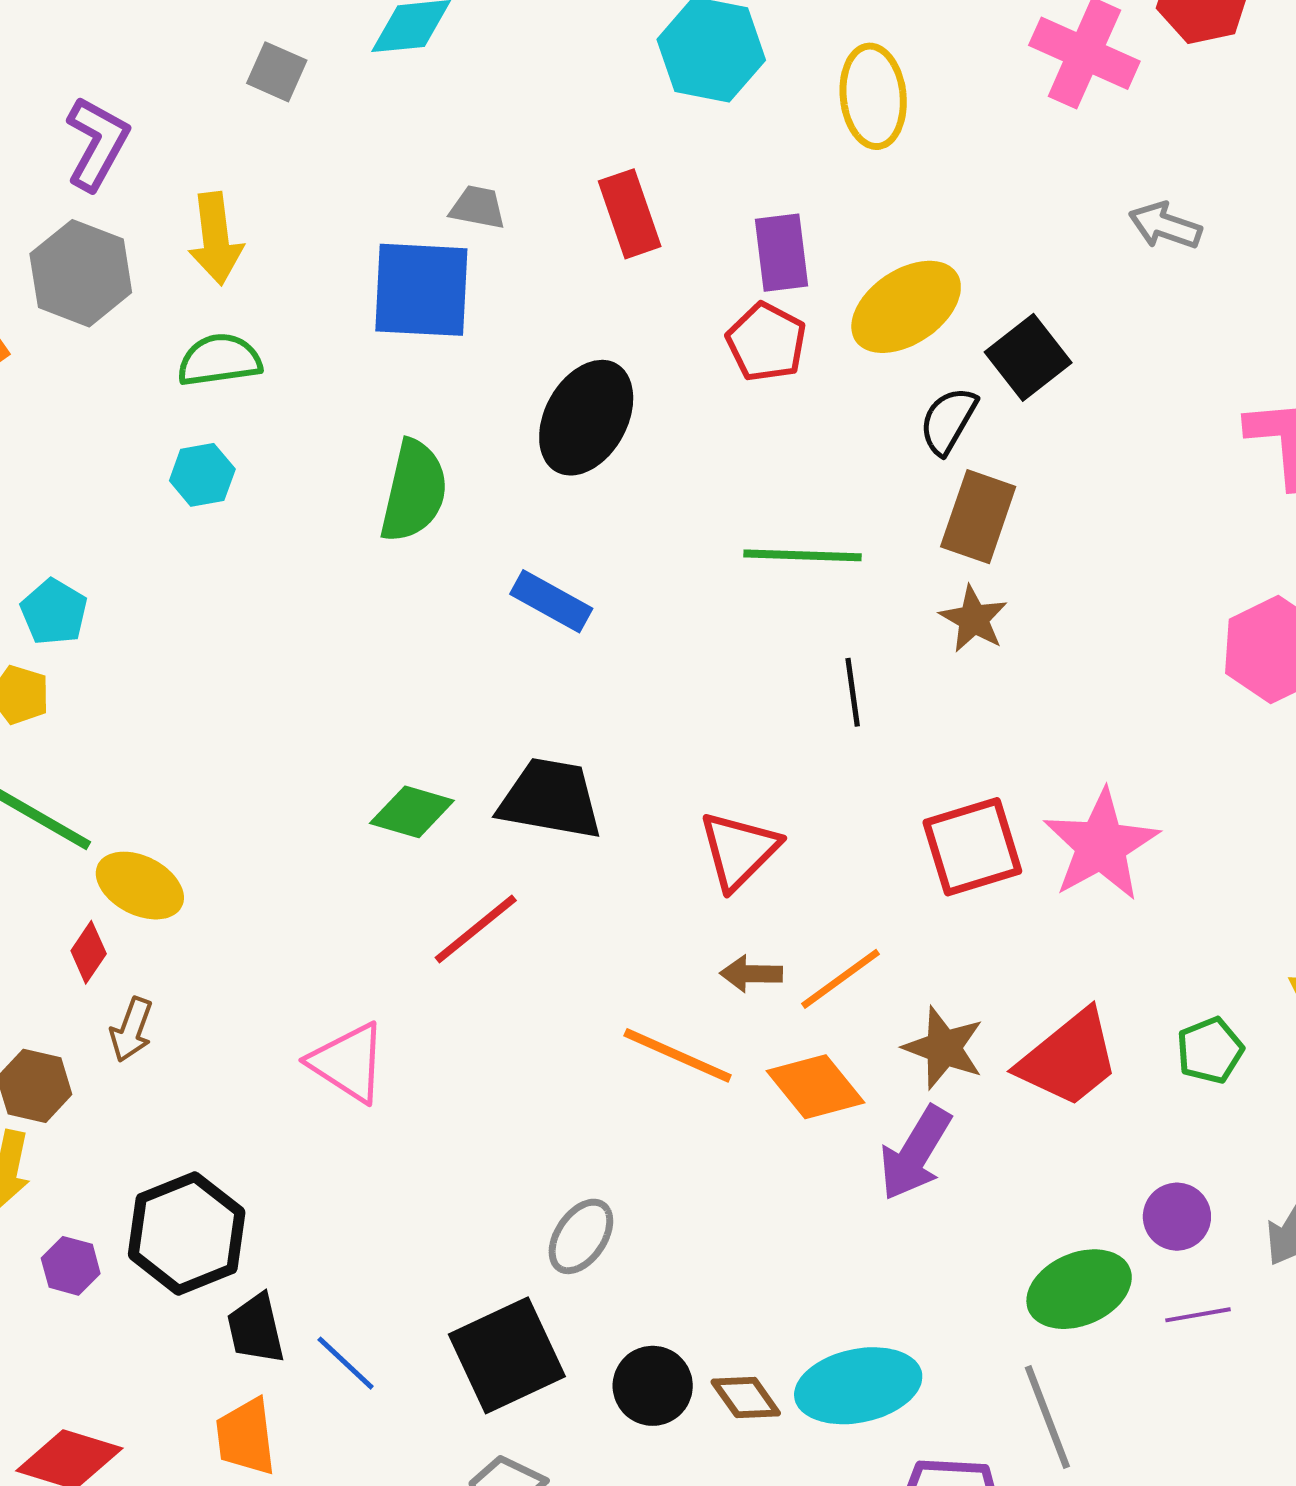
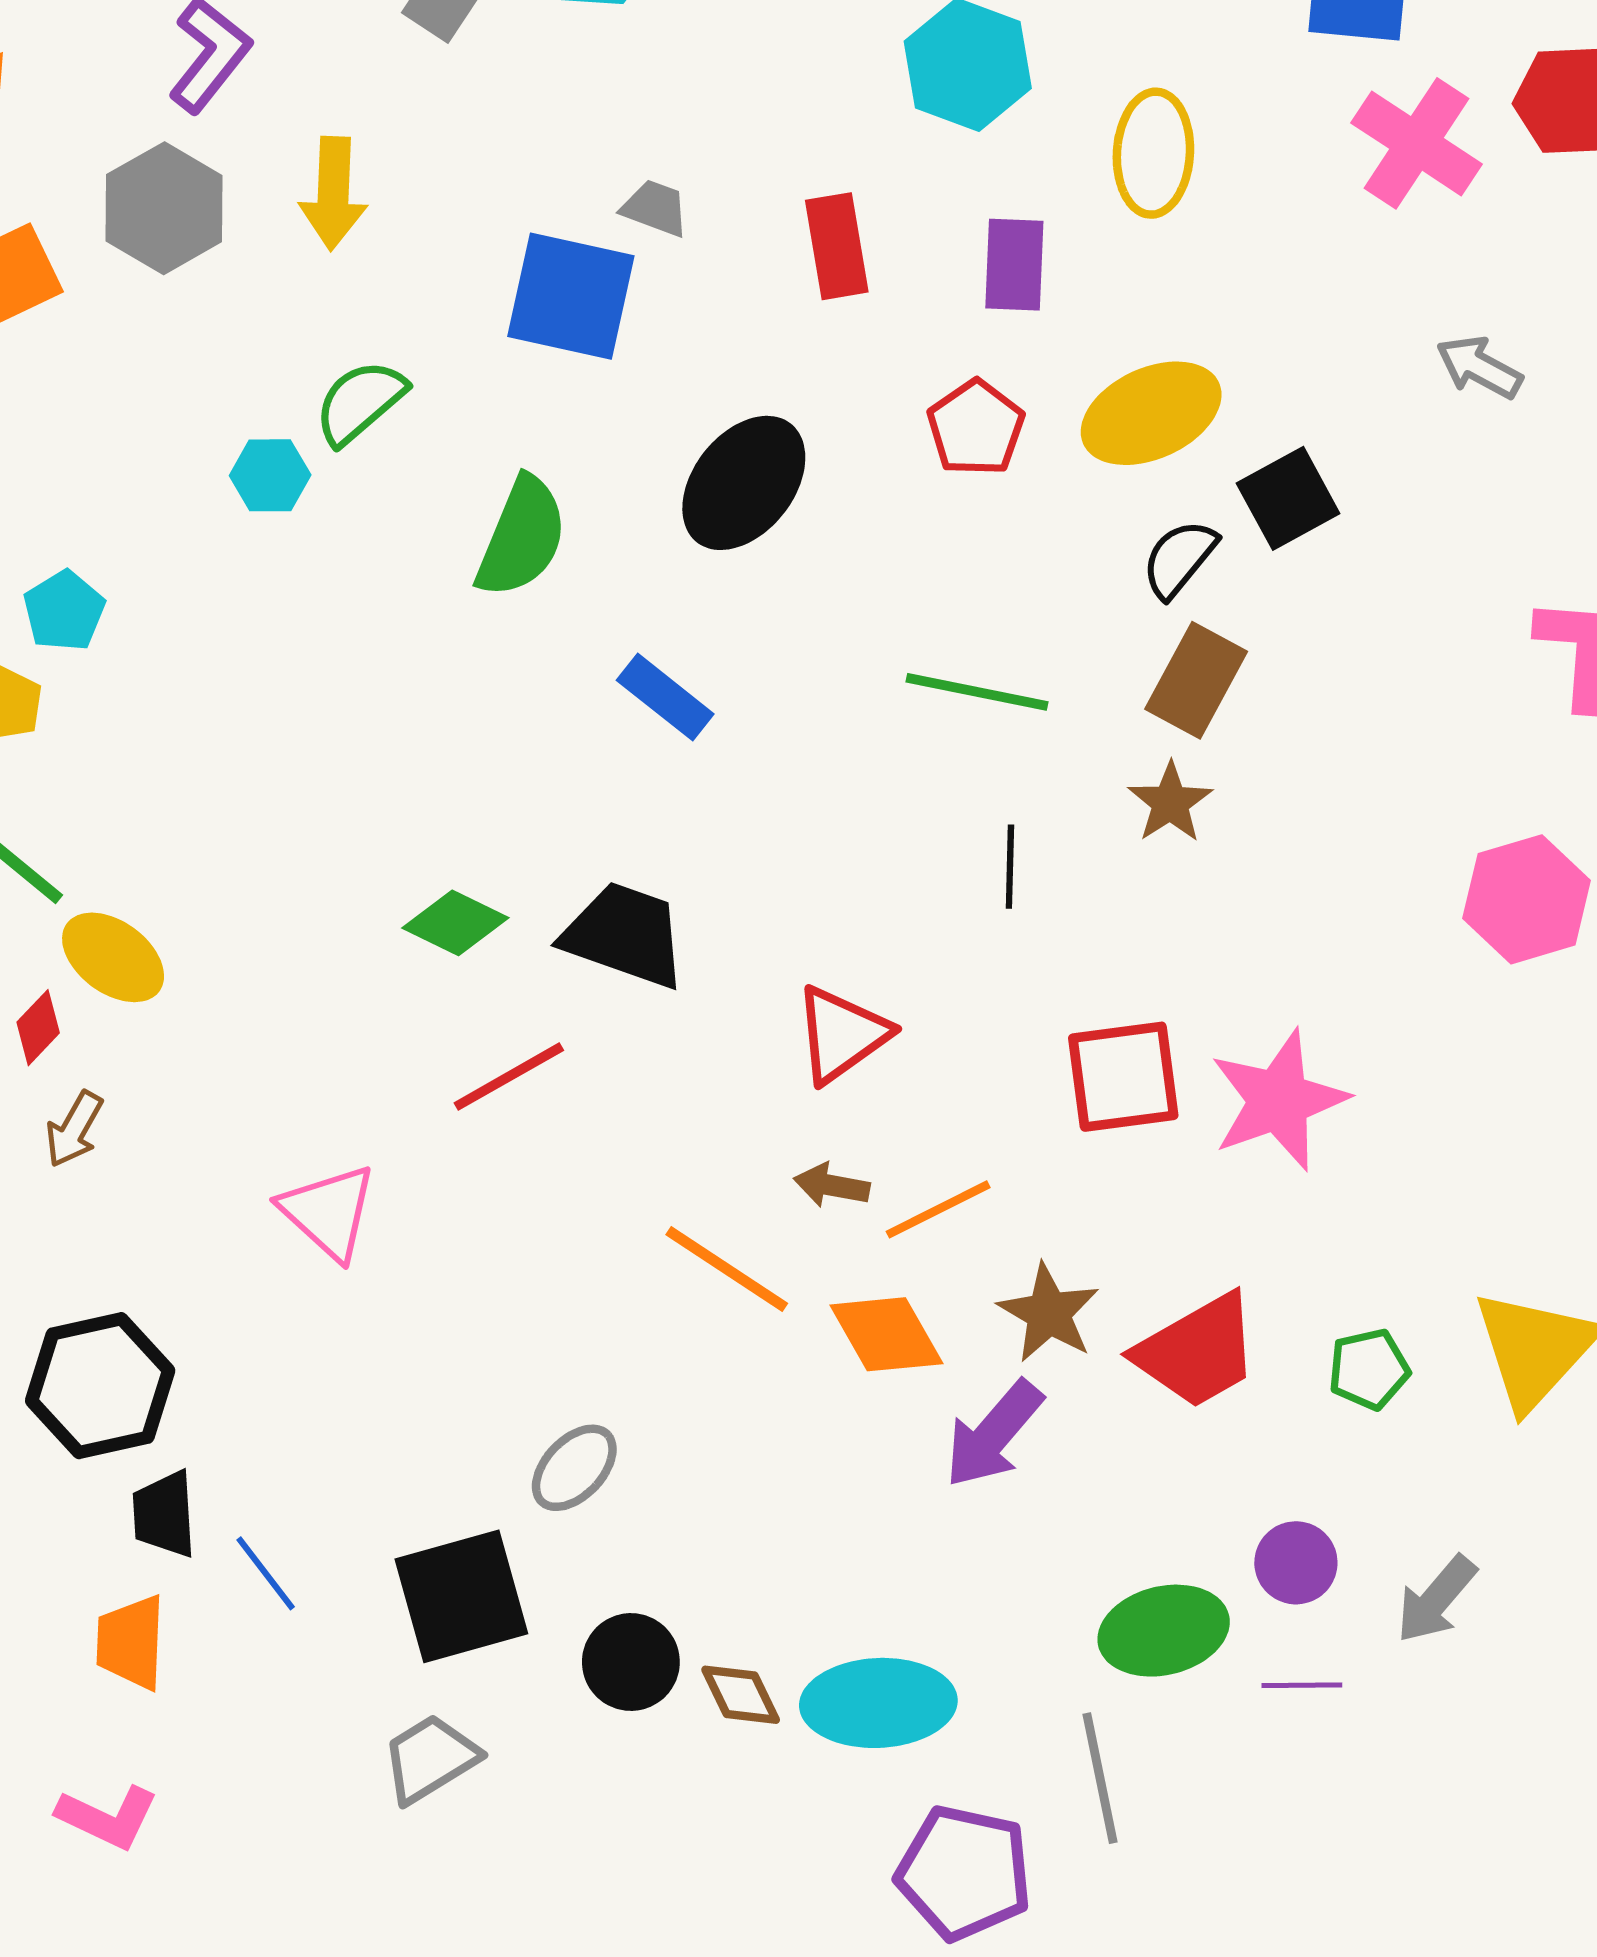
purple rectangle: (782, 253) -> (1014, 265), moved
green semicircle: (219, 360) -> (360, 402), moved, turned -42

